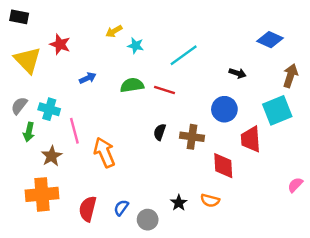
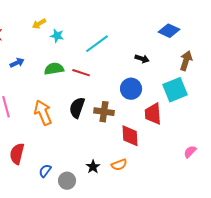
black semicircle: (160, 132) -> (77, 108), size x1.5
orange arrow: (104, 152) -> (43, 113), moved
orange semicircle: (210, 200) -> (119, 165), turned -35
red semicircle: (88, 209) -> (17, 154), moved

